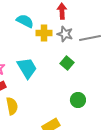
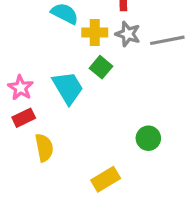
green square: (67, 63) -> (101, 67), moved

